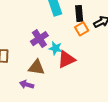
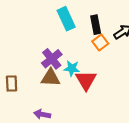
red triangle: (66, 59) -> (86, 80), turned -30
brown triangle: (36, 67) -> (51, 78), moved

